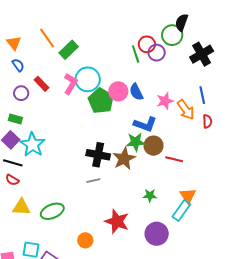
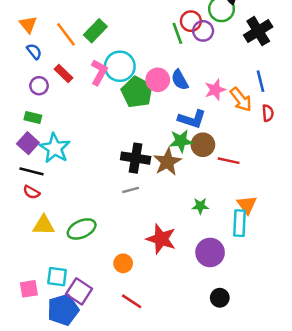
orange line: (47, 38) -> (66, 34), moved
cyan rectangle: (181, 211) -> (239, 223), turned -30

